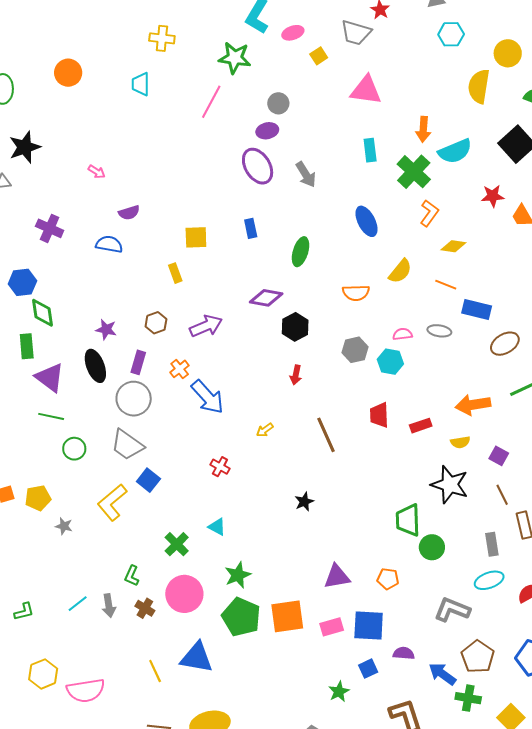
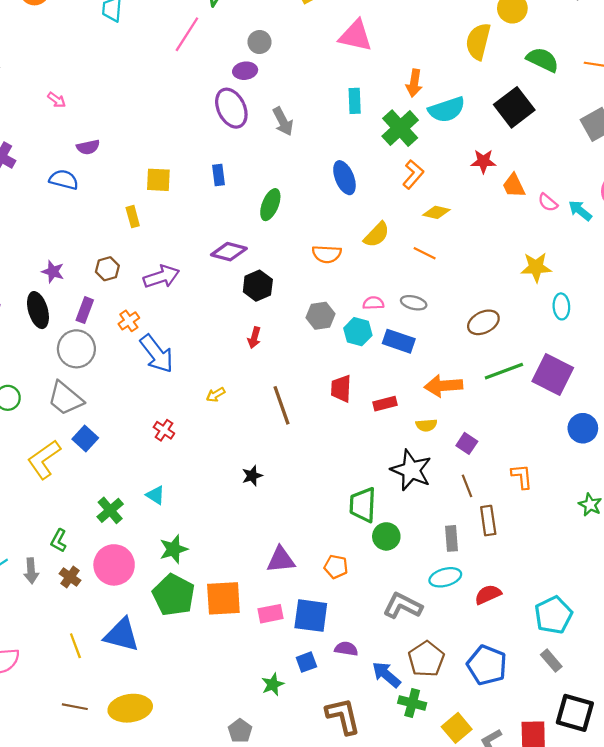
blue rectangle: (477, 310) -> (399, 341), moved

